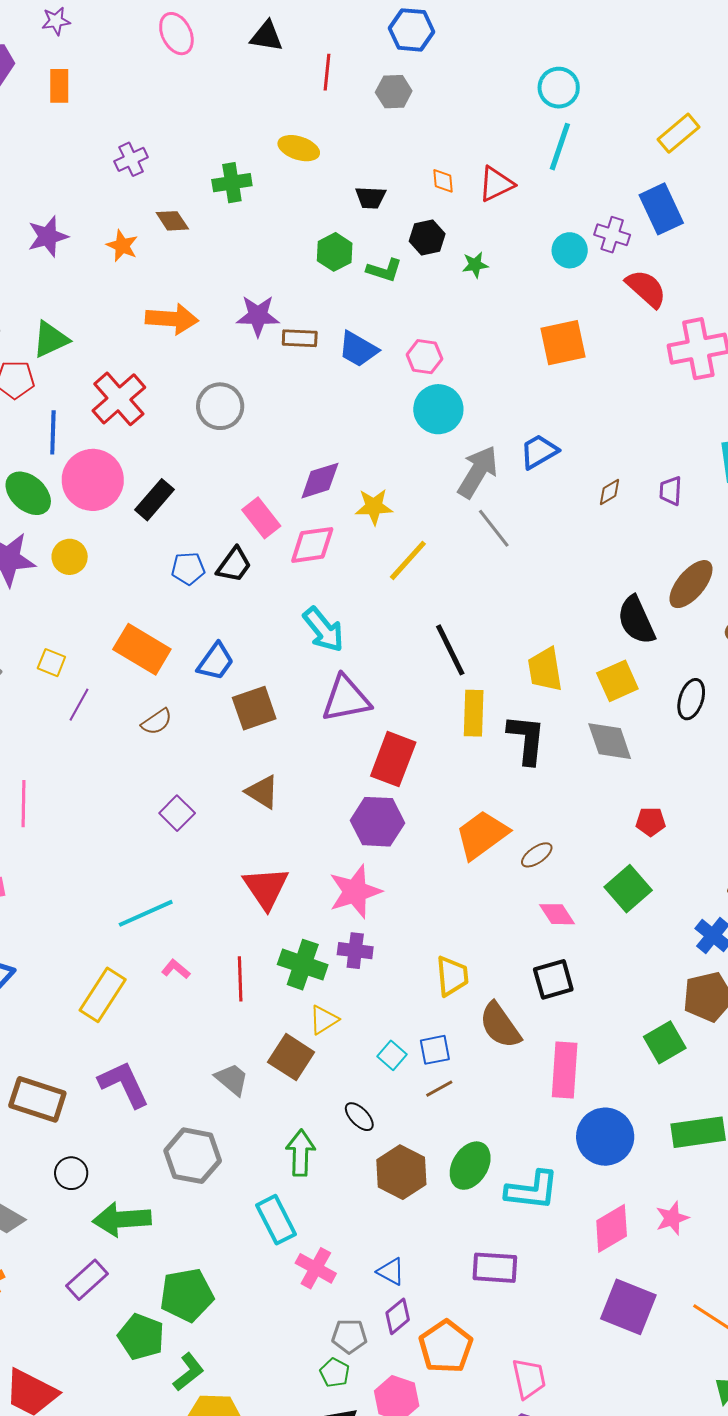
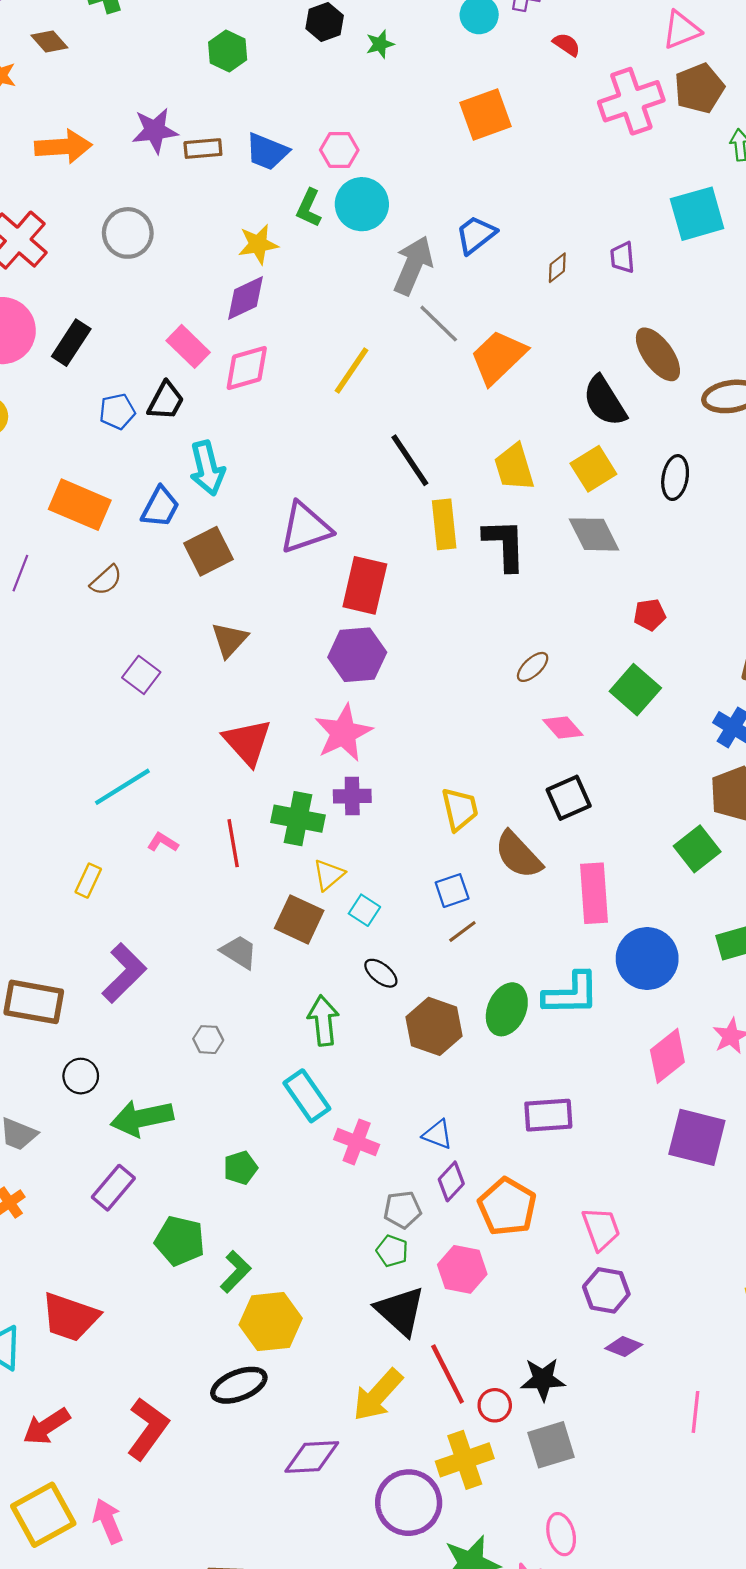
green L-shape: (384, 270) -> (309, 208), moved, turned 105
red semicircle: (646, 289) -> (567, 44), size x0.6
yellow star: (374, 507) -> (258, 244), moved
brown ellipse: (691, 584) -> (658, 354), turned -68
cyan arrow: (323, 630) -> (207, 468), moved, turned 33
brown triangle: (262, 792) -> (229, 640), turned 48
orange trapezoid: (482, 835) -> (498, 357), moved
yellow rectangle: (103, 995) -> (88, 881), size x0.6
cyan square: (392, 1055) -> (364, 910), moved
purple L-shape: (124, 1084) -> (124, 973), turned 78
gray hexagon: (193, 1156) -> (208, 1040), size x0.5
cyan L-shape: (532, 1190) -> (571, 994), moved
green pentagon: (187, 1295) -> (240, 1168), moved, size x0.6

